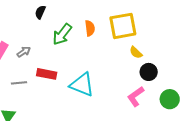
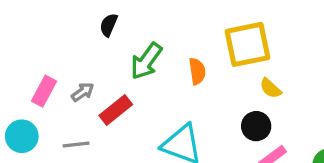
orange semicircle: (90, 28) -> (197, 71), moved
black circle: (149, 72) -> (256, 126), moved
red rectangle: (47, 74) -> (116, 110), moved, turned -48

